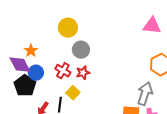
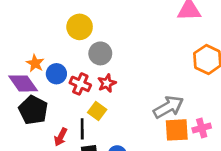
blue circle: (36, 73) -> (56, 74), moved
gray arrow: (145, 94) -> (168, 107), moved, turned 50

